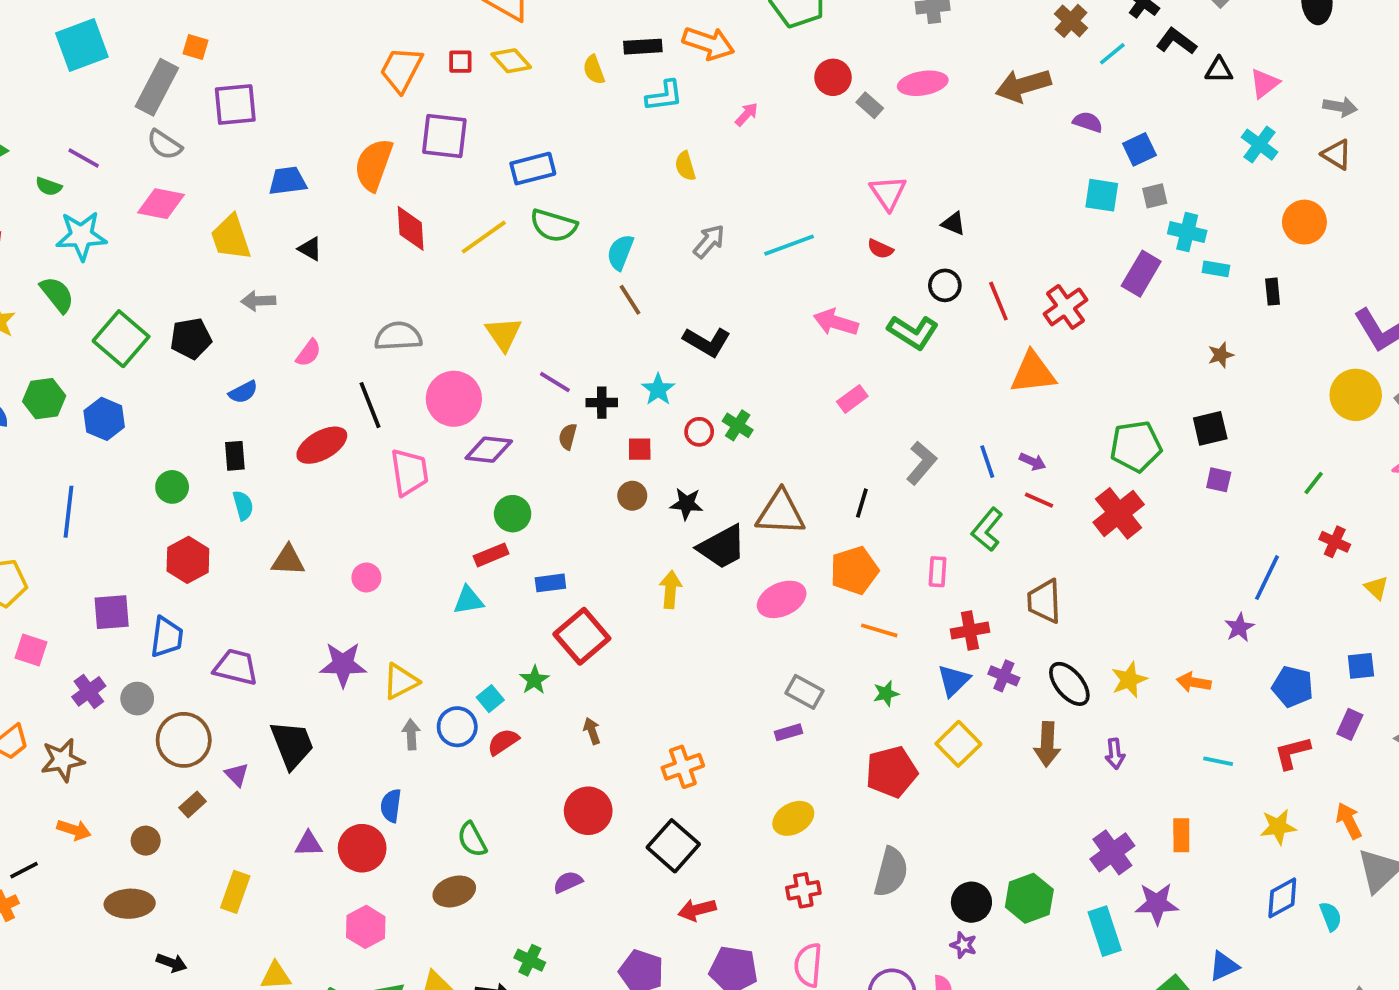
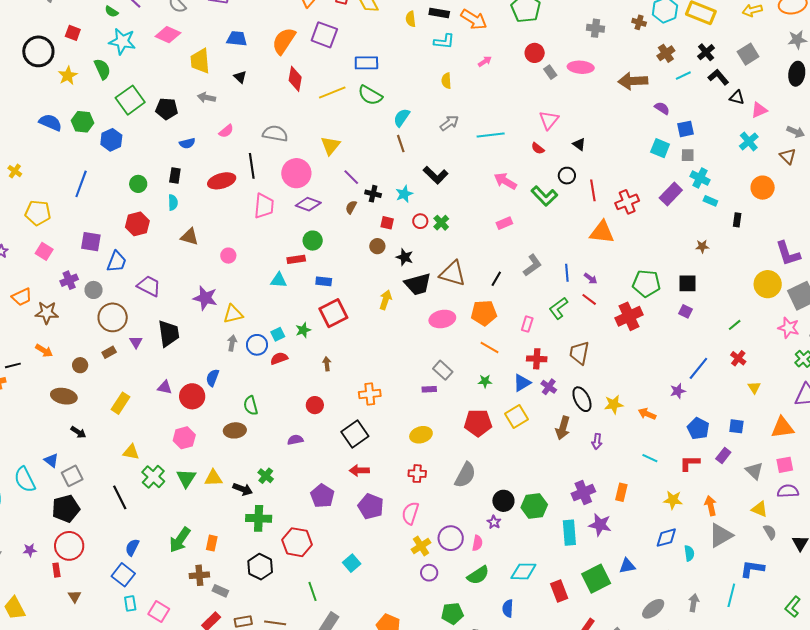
red circle: (588, 811) -> (315, 405), size x0.7

